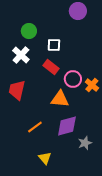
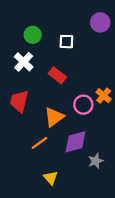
purple circle: (78, 11) -> (100, 22), moved
white square: (54, 45) -> (66, 42), moved
pink circle: (73, 79) -> (83, 105), moved
orange triangle: (60, 99) -> (54, 117), moved, turned -42

